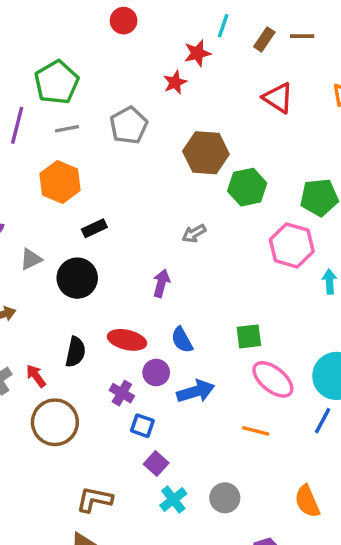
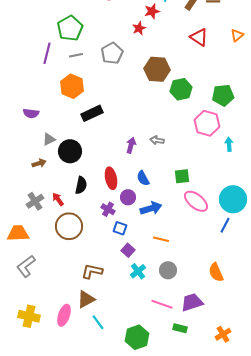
black rectangle: (94, 228) -> (92, 113), size x1.5
gray arrow: (194, 233) -> (157, 140), moved, turned 40
gray triangle: (31, 259) -> (49, 139), moved
black circle: (77, 278) -> (70, 151), moved
red ellipse: (127, 340) -> (111, 178), turned 65
orange line: (256, 431) -> (161, 239), moved

